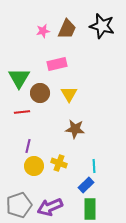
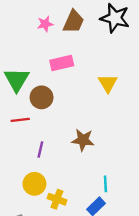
yellow triangle: (69, 94) -> (108, 83), moved
purple line: (28, 146) -> (40, 149), moved
yellow cross: (59, 163) -> (57, 199), moved

